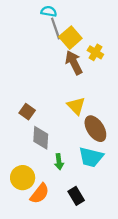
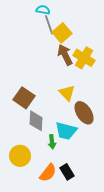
yellow cross: (95, 52) -> (84, 58), moved, size x1.5
brown square: (27, 112) -> (24, 98), size x1.5
cyan trapezoid: (91, 157) -> (66, 131), moved
orange semicircle: (40, 194) -> (48, 173), moved

